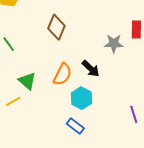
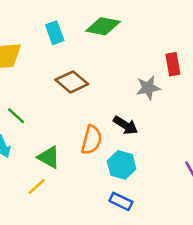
brown diamond: (56, 27) -> (72, 82), turned -60

